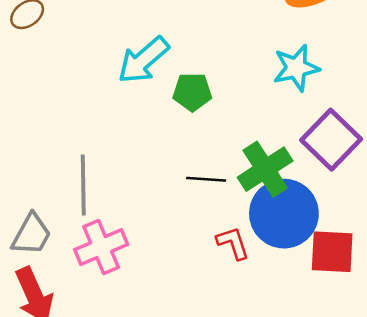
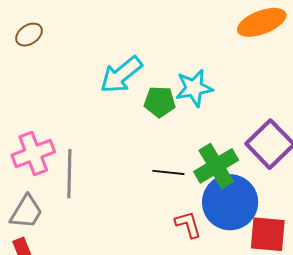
cyan star: (296, 68) -> (194, 88), moved
pink cross: (101, 247) -> (33, 153), moved

